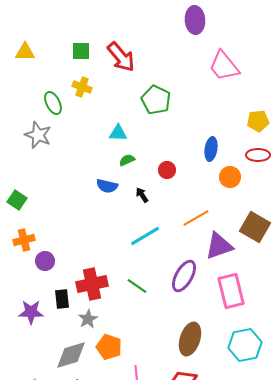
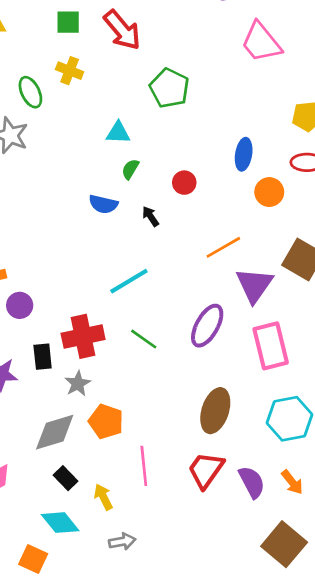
green semicircle: (127, 160) -> (130, 169), turned -35
cyan line: (145, 236) -> (129, 281), moved
purple triangle: (219, 246) -> (254, 285), turned -36

